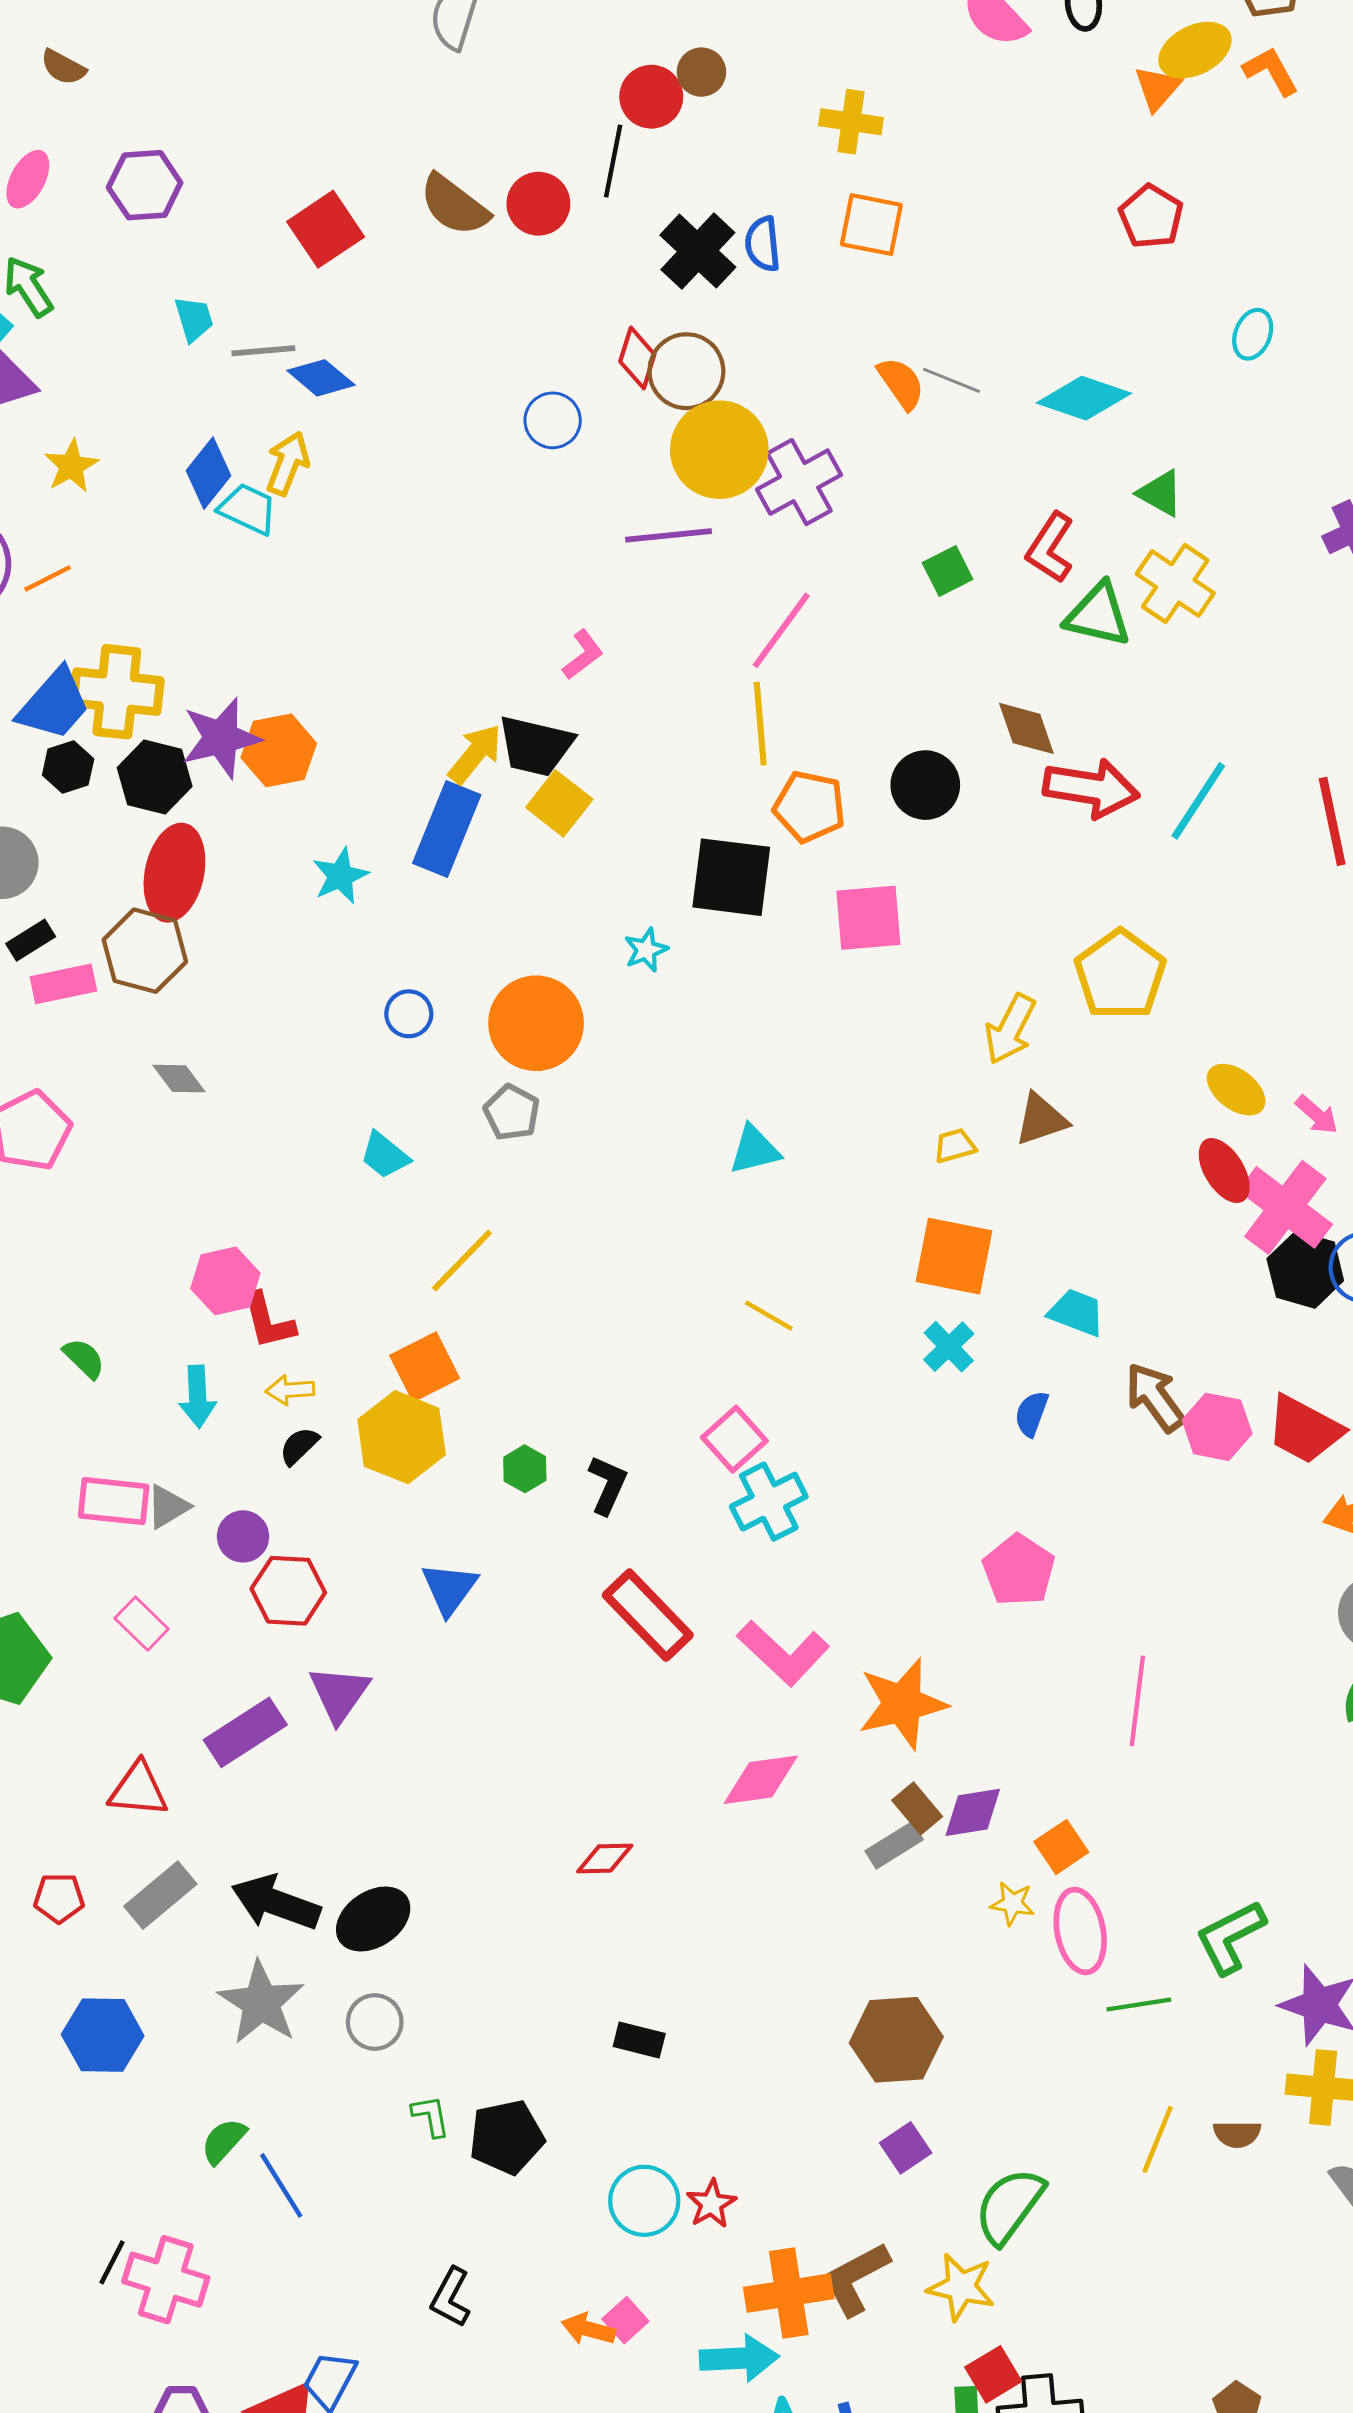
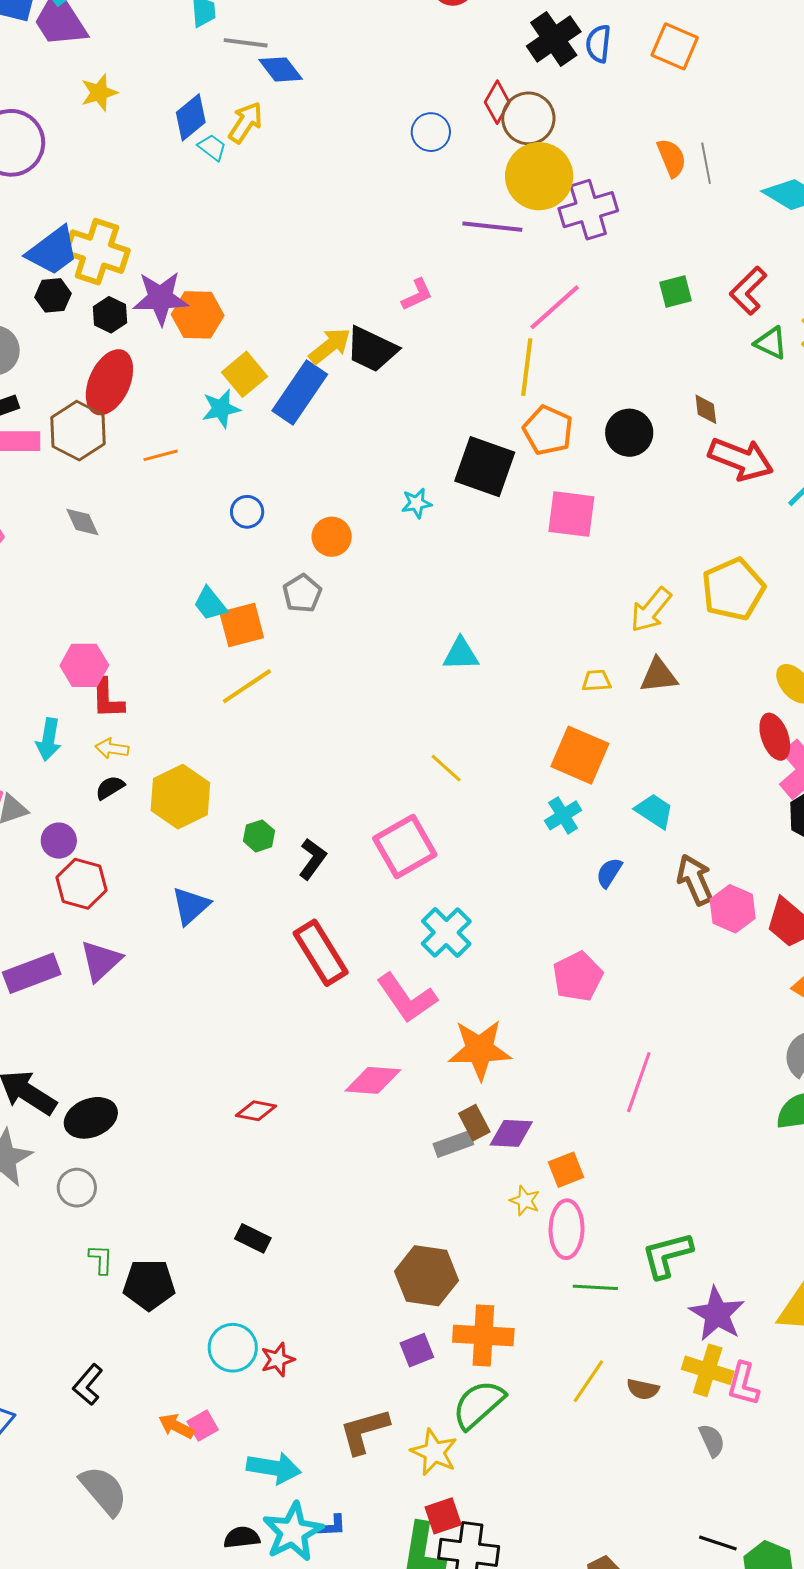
gray line: (952, 380) -> (706, 163), turned 45
cyan trapezoid: (248, 509) -> (212, 147), size x0.7
orange line: (48, 578) -> (161, 455), moved
green triangle: (1098, 615) -> (771, 343), size x0.7
brown diamond: (1026, 728) -> (706, 409), size x0.7
black hexagon: (155, 777) -> (110, 315), size x0.7
yellow square: (559, 803) -> (245, 374), moved
orange circle: (536, 1023) -> (332, 537), size x0.6
orange square: (425, 1367) -> (242, 625), moved
pink square: (734, 1439) -> (405, 847), size x1.4
cyan cross: (769, 1502) -> (446, 933), moved, turned -30
orange cross: (789, 2293) -> (483, 1335), moved

